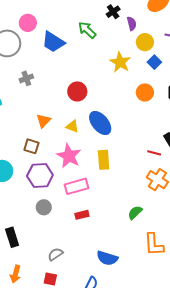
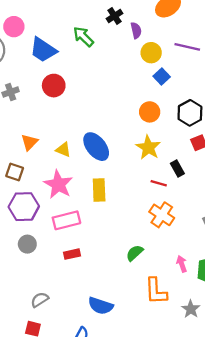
yellow star: (120, 62) -> (148, 148), moved
red circle: (77, 91) -> (54, 86), moved

